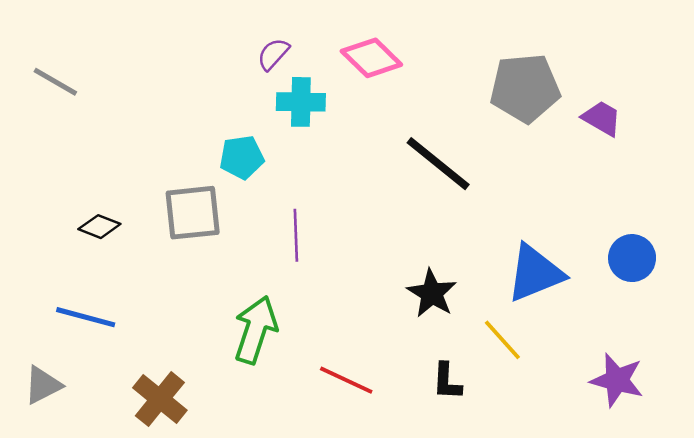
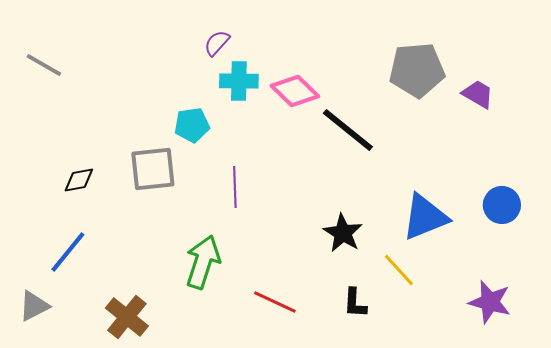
pink diamond: (371, 58) -> (295, 91), moved
black diamond: (99, 227) -> (79, 180), turned -32
blue line: (86, 317) -> (68, 252), turned -66

